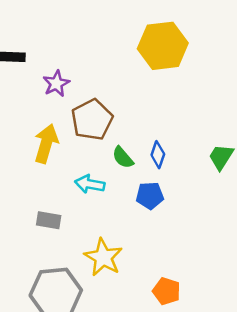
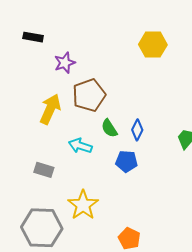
yellow hexagon: (163, 46) -> (153, 45), size x0.7

